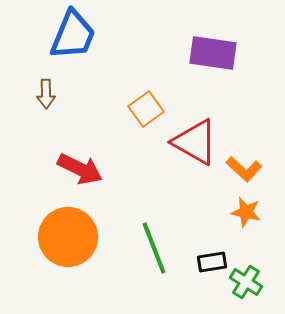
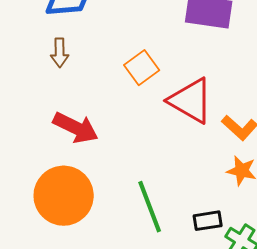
brown arrow: (46, 94) -> (60, 53), moved

